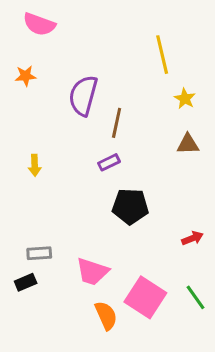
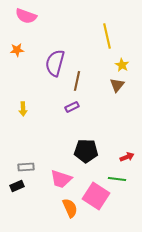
brown triangle: (188, 144) -> (117, 85), moved, turned -49
black pentagon: (130, 206) -> (86, 151), moved
green line: (195, 297) -> (117, 179), moved, turned -48

